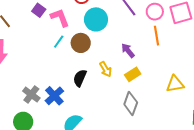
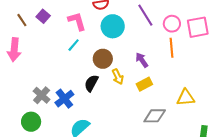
purple square: (39, 10) -> (43, 16), moved
brown circle: (81, 43) -> (103, 59), moved
gray diamond: (131, 103) -> (155, 116), moved, turned 65

